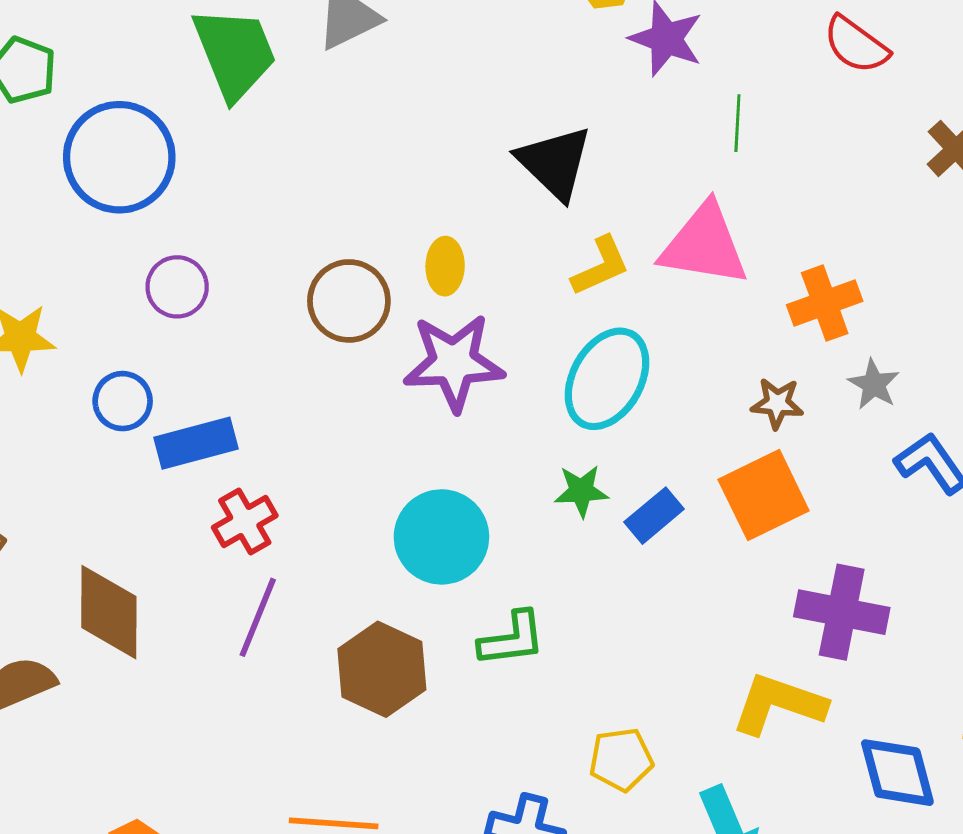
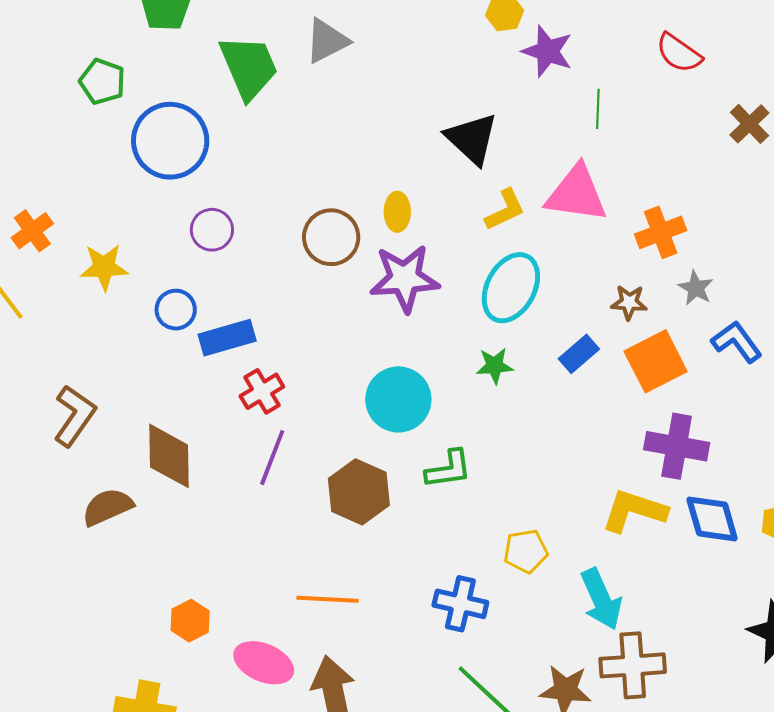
orange square: (764, 495) -> (656, 361), moved
blue rectangle: (654, 516) -> (579, 354), moved
blue diamond: (897, 773) -> (712, 519), moved

